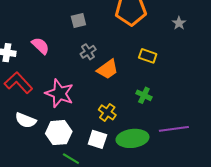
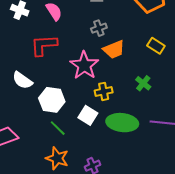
red L-shape: (18, 83) -> (44, 45), moved, turned -64
pink star: (59, 93) -> (84, 65), moved
yellow cross: (107, 112) -> (104, 91), turned 30

